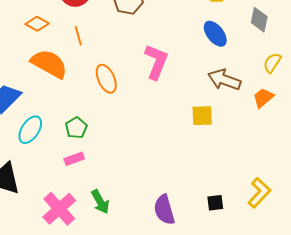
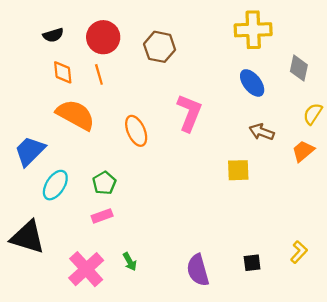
orange diamond: (37, 24) -> (63, 72), turned 55
orange line: (78, 36) -> (99, 74), moved
brown arrow: (224, 80) -> (262, 132), size x0.7
yellow L-shape: (259, 193) -> (299, 252), size x0.7
green arrow: (100, 202) -> (130, 262), size x0.7

